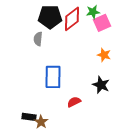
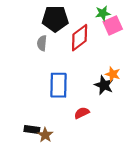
red diamond: (72, 19) -> (80, 38), moved
orange star: (104, 55) -> (113, 74), moved
black star: (101, 85) -> (104, 85), moved

